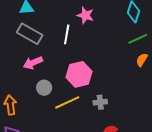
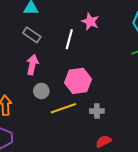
gray rectangle: (30, 34) -> (32, 35), size x0.7
pink arrow: (33, 63) -> (32, 65), turned 120

